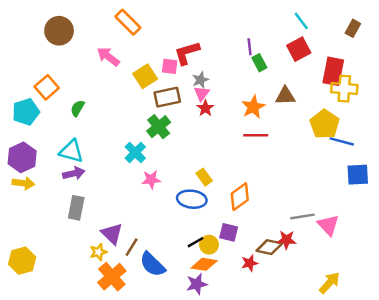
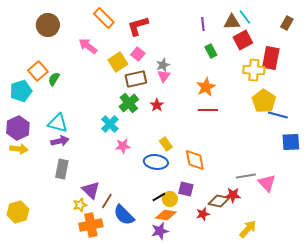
purple line: (250, 47) -> (203, 24), moved
red L-shape: (187, 53) -> (138, 26), moved
pink square: (170, 66) -> (138, 54), turned 32
yellow cross: (344, 89) -> (254, 70), moved
brown triangle: (285, 96) -> (232, 22), moved
green semicircle: (77, 108) -> (54, 79), moved
red star: (205, 108) -> (157, 105), moved
orange diamond: (240, 197) -> (195, 160), turned -65
orange cross: (112, 277) -> (91, 225), turned 30
yellow arrow: (330, 283) -> (248, 229), moved

